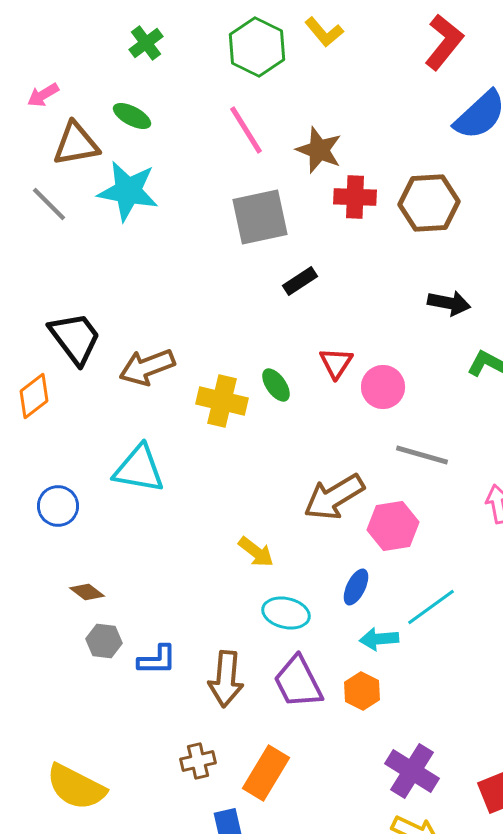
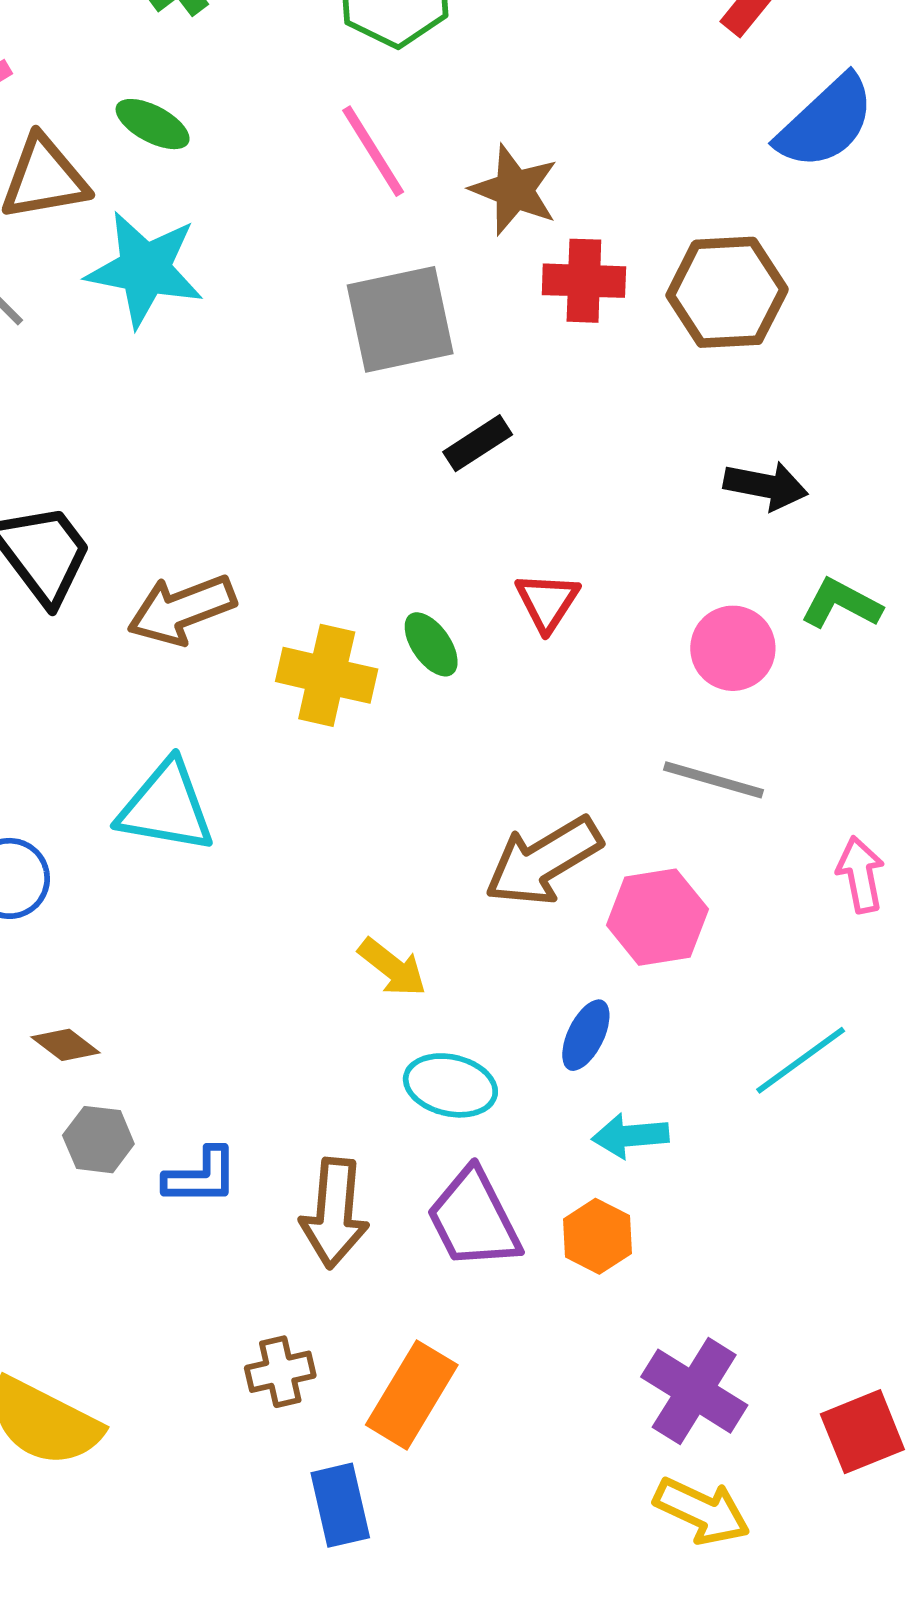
pink circle: (383, 387) -> (733, 648), moved
cyan line: (431, 607) -> (801, 1060), moved

